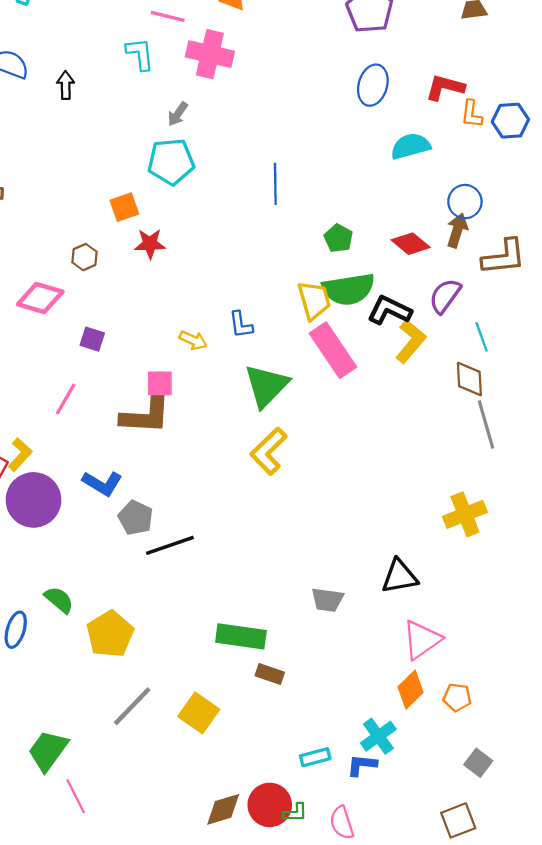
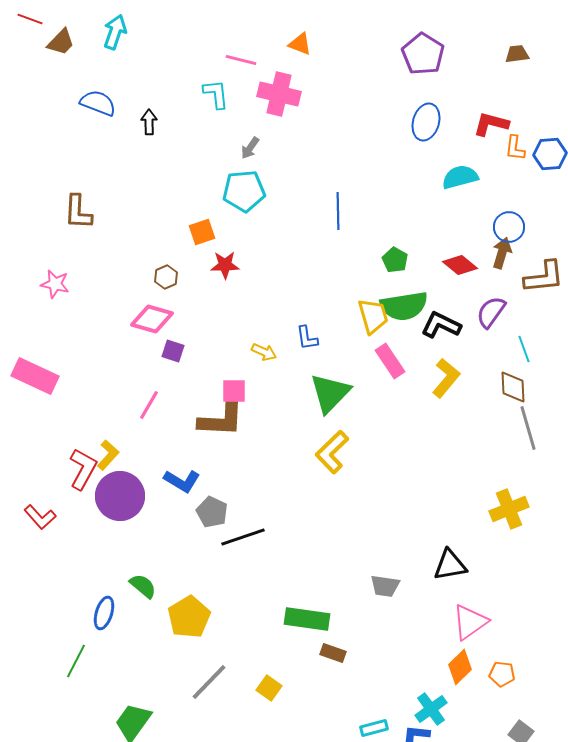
pink diamond: (40, 298) -> (152, 319), moved
yellow L-shape: (411, 341) -> (446, 378), moved
pink rectangle: (333, 350) -> (390, 361), size x0.7
yellow square: (199, 713) -> (269, 688), size x0.7

